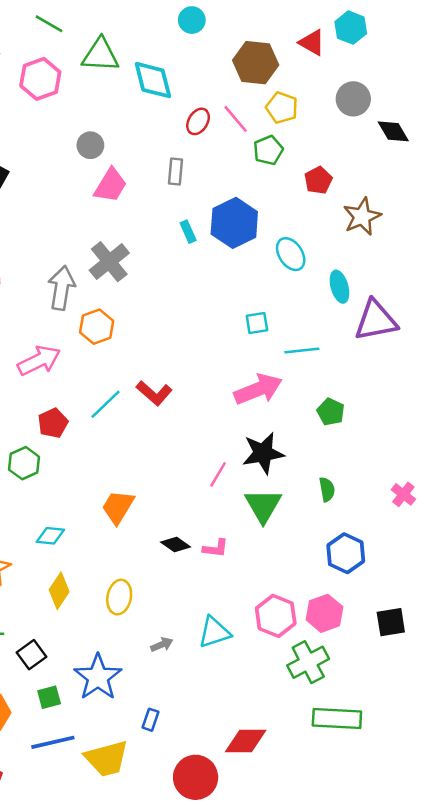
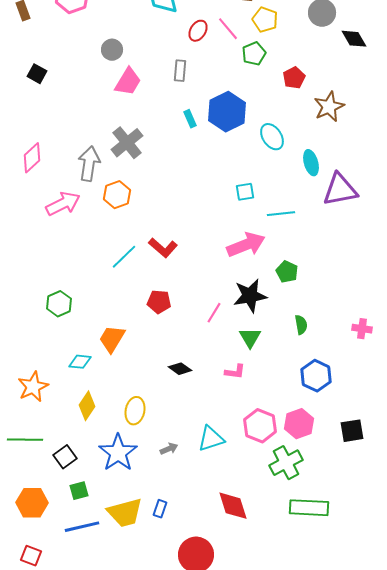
pink arrow: (39, 360) -> (63, 204), moved
green pentagon: (331, 412) -> (287, 272), moved
red pentagon: (53, 423) -> (159, 302), moved, turned 30
pink cross: (403, 494) -> (362, 329), turned -30
green triangle: (263, 506) -> (250, 338), size x0.7
orange trapezoid: (118, 507) -> (112, 339), moved
pink L-shape: (216, 548) -> (235, 372), moved
blue star: (98, 677) -> (118, 453), moved
red diamond: (246, 741) -> (233, 506), moved, turned 72
yellow trapezoid: (107, 759) -> (125, 513), moved

